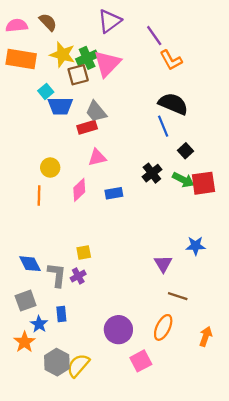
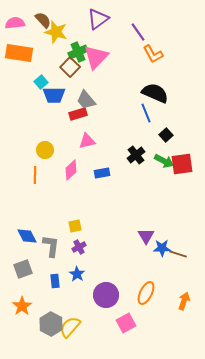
yellow star: (62, 55) -> (56, 32), moved
brown square: (78, 75) -> (70, 67), turned -30
blue star: (196, 246) -> (162, 248), moved
purple cross: (78, 276) -> (79, 247), moved
brown line: (178, 296) -> (178, 254), moved
blue star: (39, 324) -> (77, 274), moved

